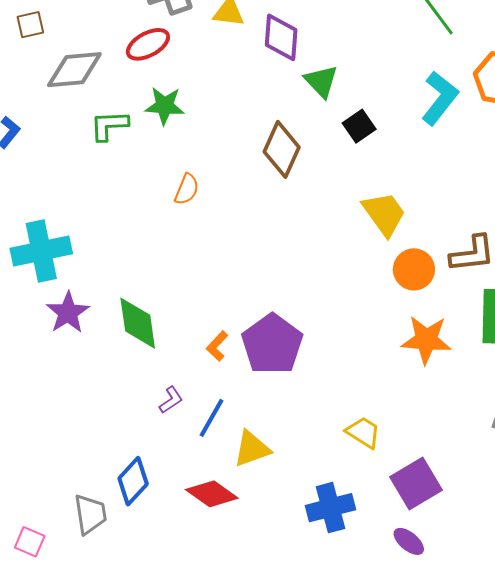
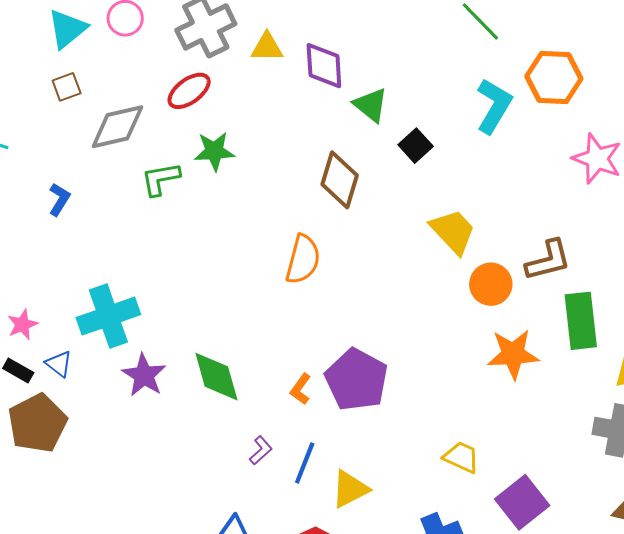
orange semicircle: (187, 189) -> (303, 259), moved, size x1.5

